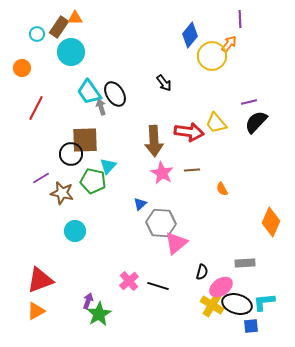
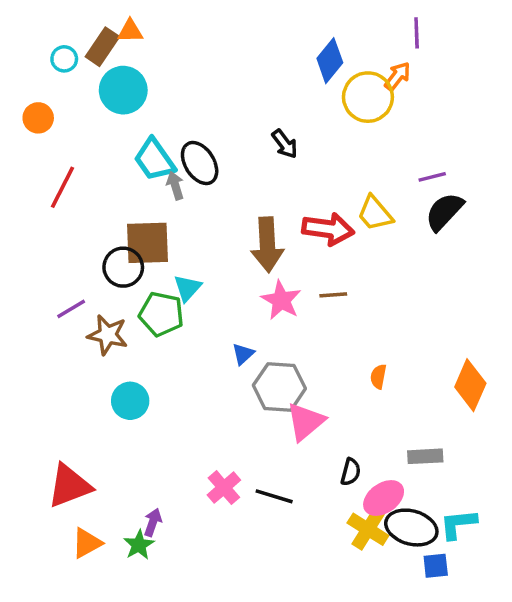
orange semicircle: (222, 189) -> (378, 377), moved, turned 40
orange triangle: (36, 311) -> (87, 543), moved
green star: (99, 314) -> (139, 545), moved, size x0.7

